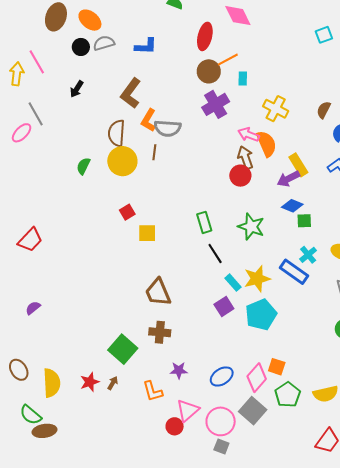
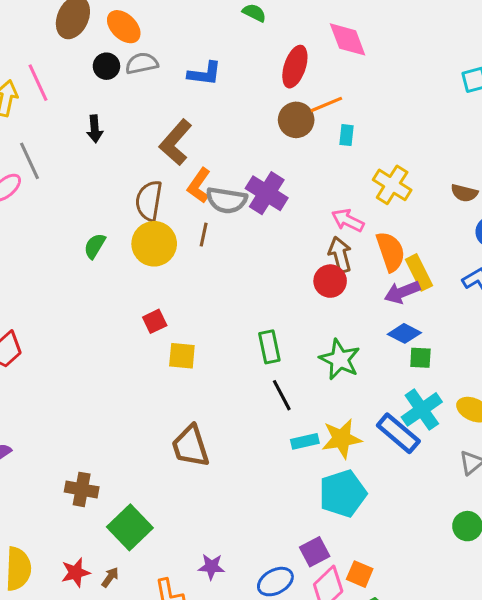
black arrow: (77, 89) -> (95, 129), turned -42
purple cross: (216, 104) -> (267, 193), moved, turned -32
brown semicircle: (324, 110) -> (464, 193), turned -108
orange semicircle: (266, 144) -> (391, 252), moved
cyan cross: (308, 255) -> (422, 409), size x1.5
cyan rectangle: (233, 283) -> (305, 441), turned -66
purple square: (224, 306) -> (315, 552), moved
brown cross: (160, 332) -> (82, 489), moved

